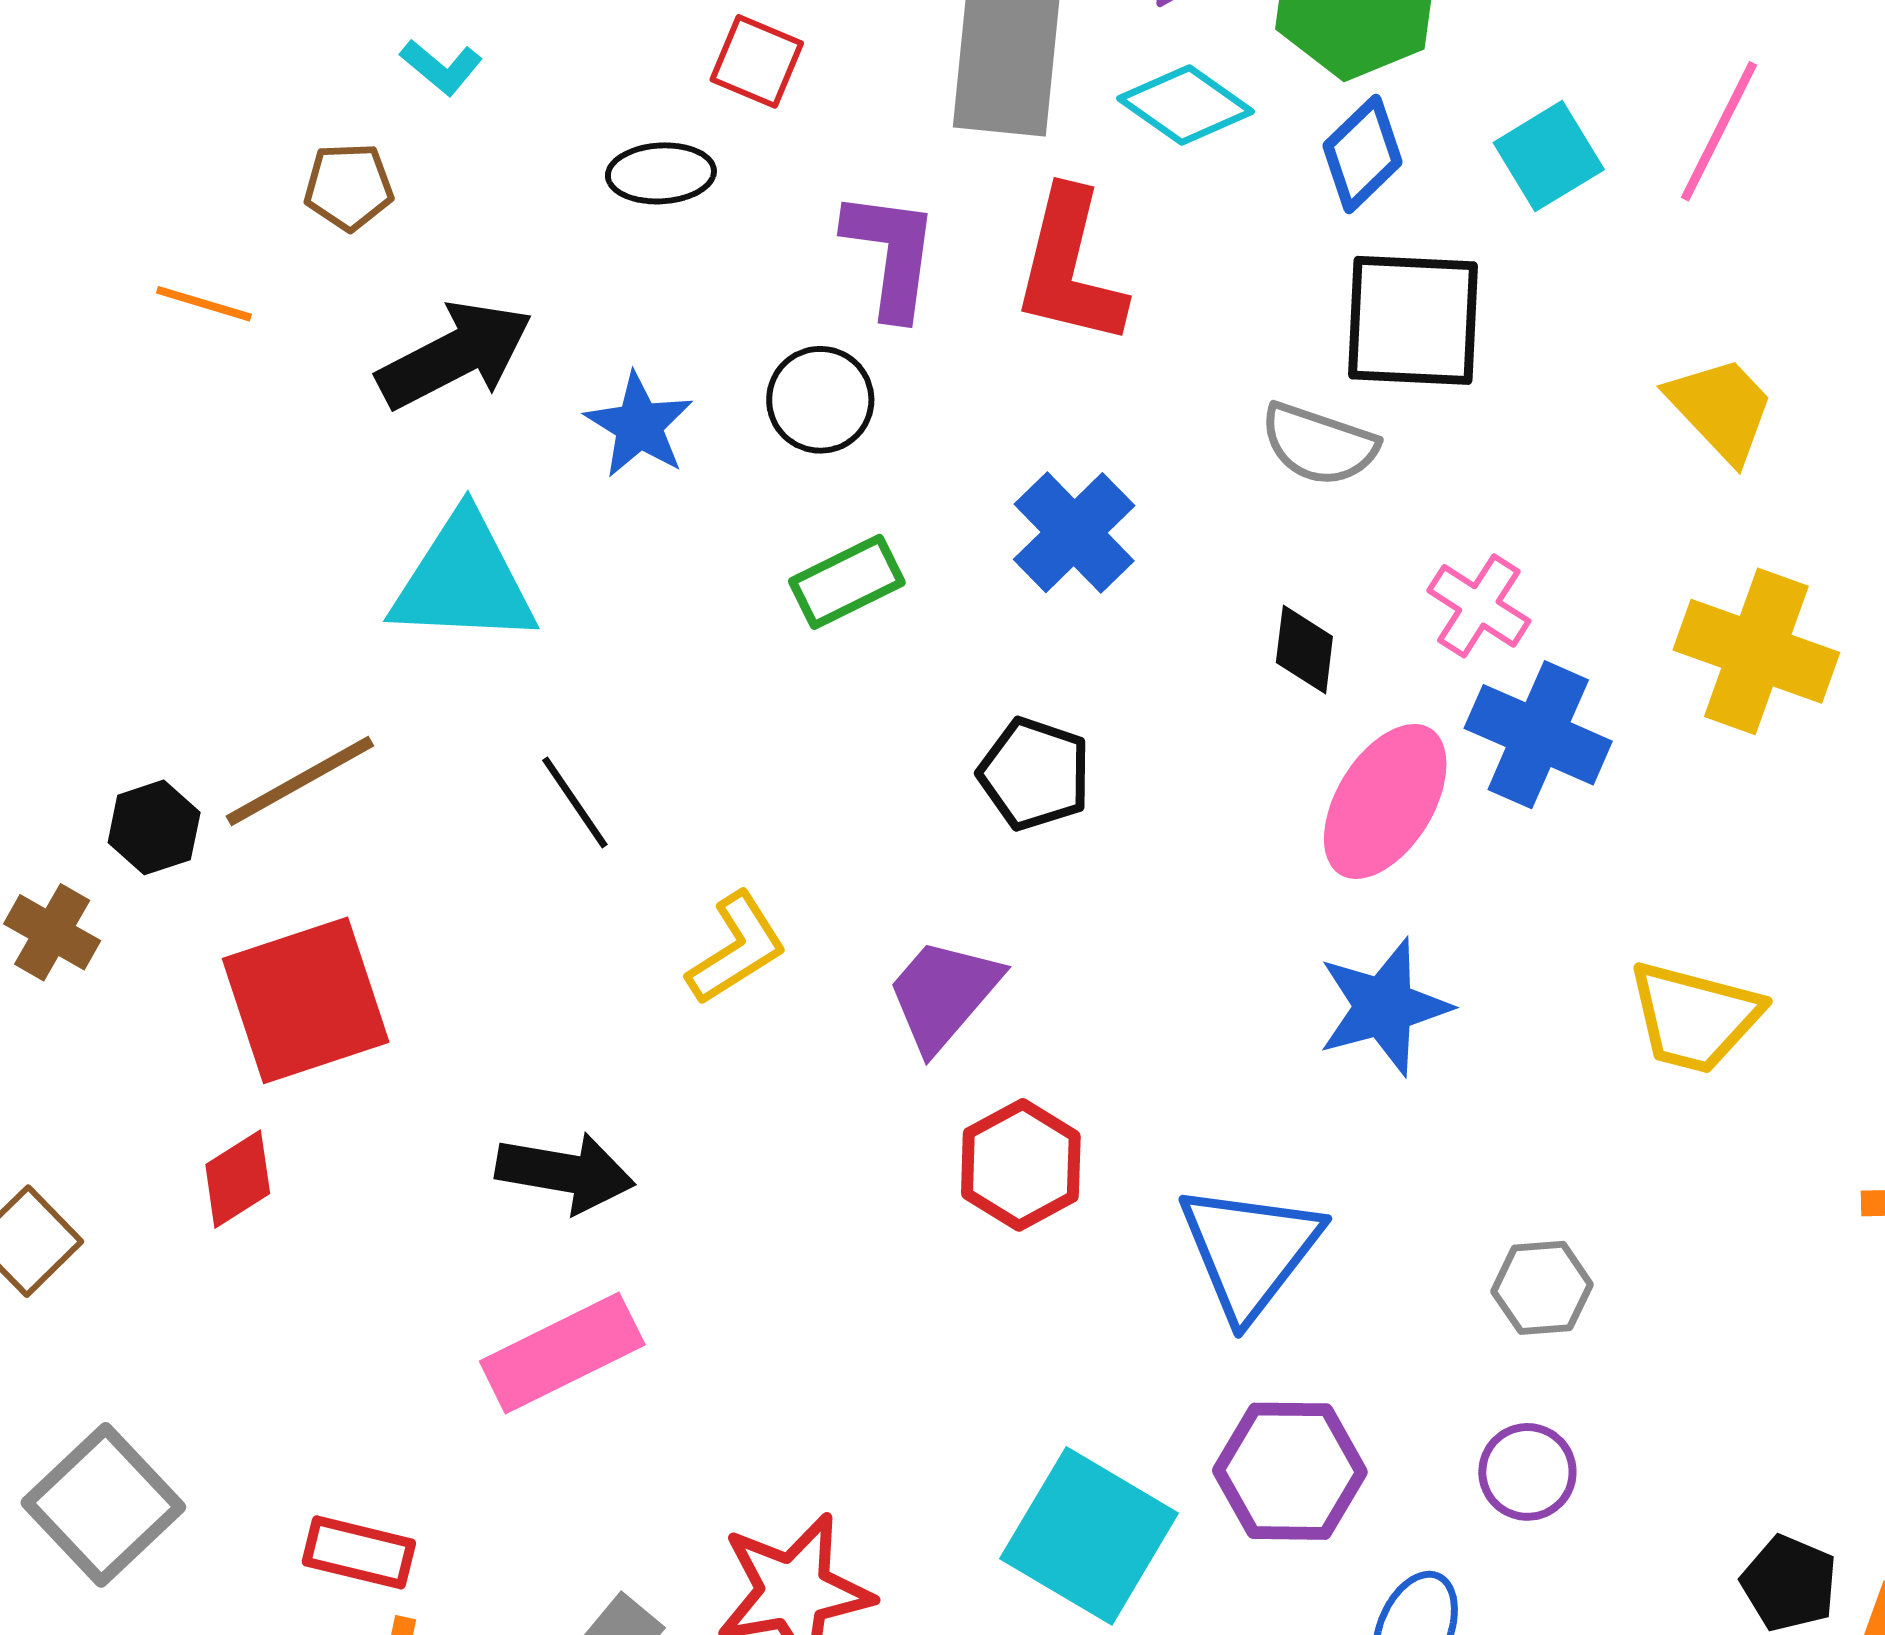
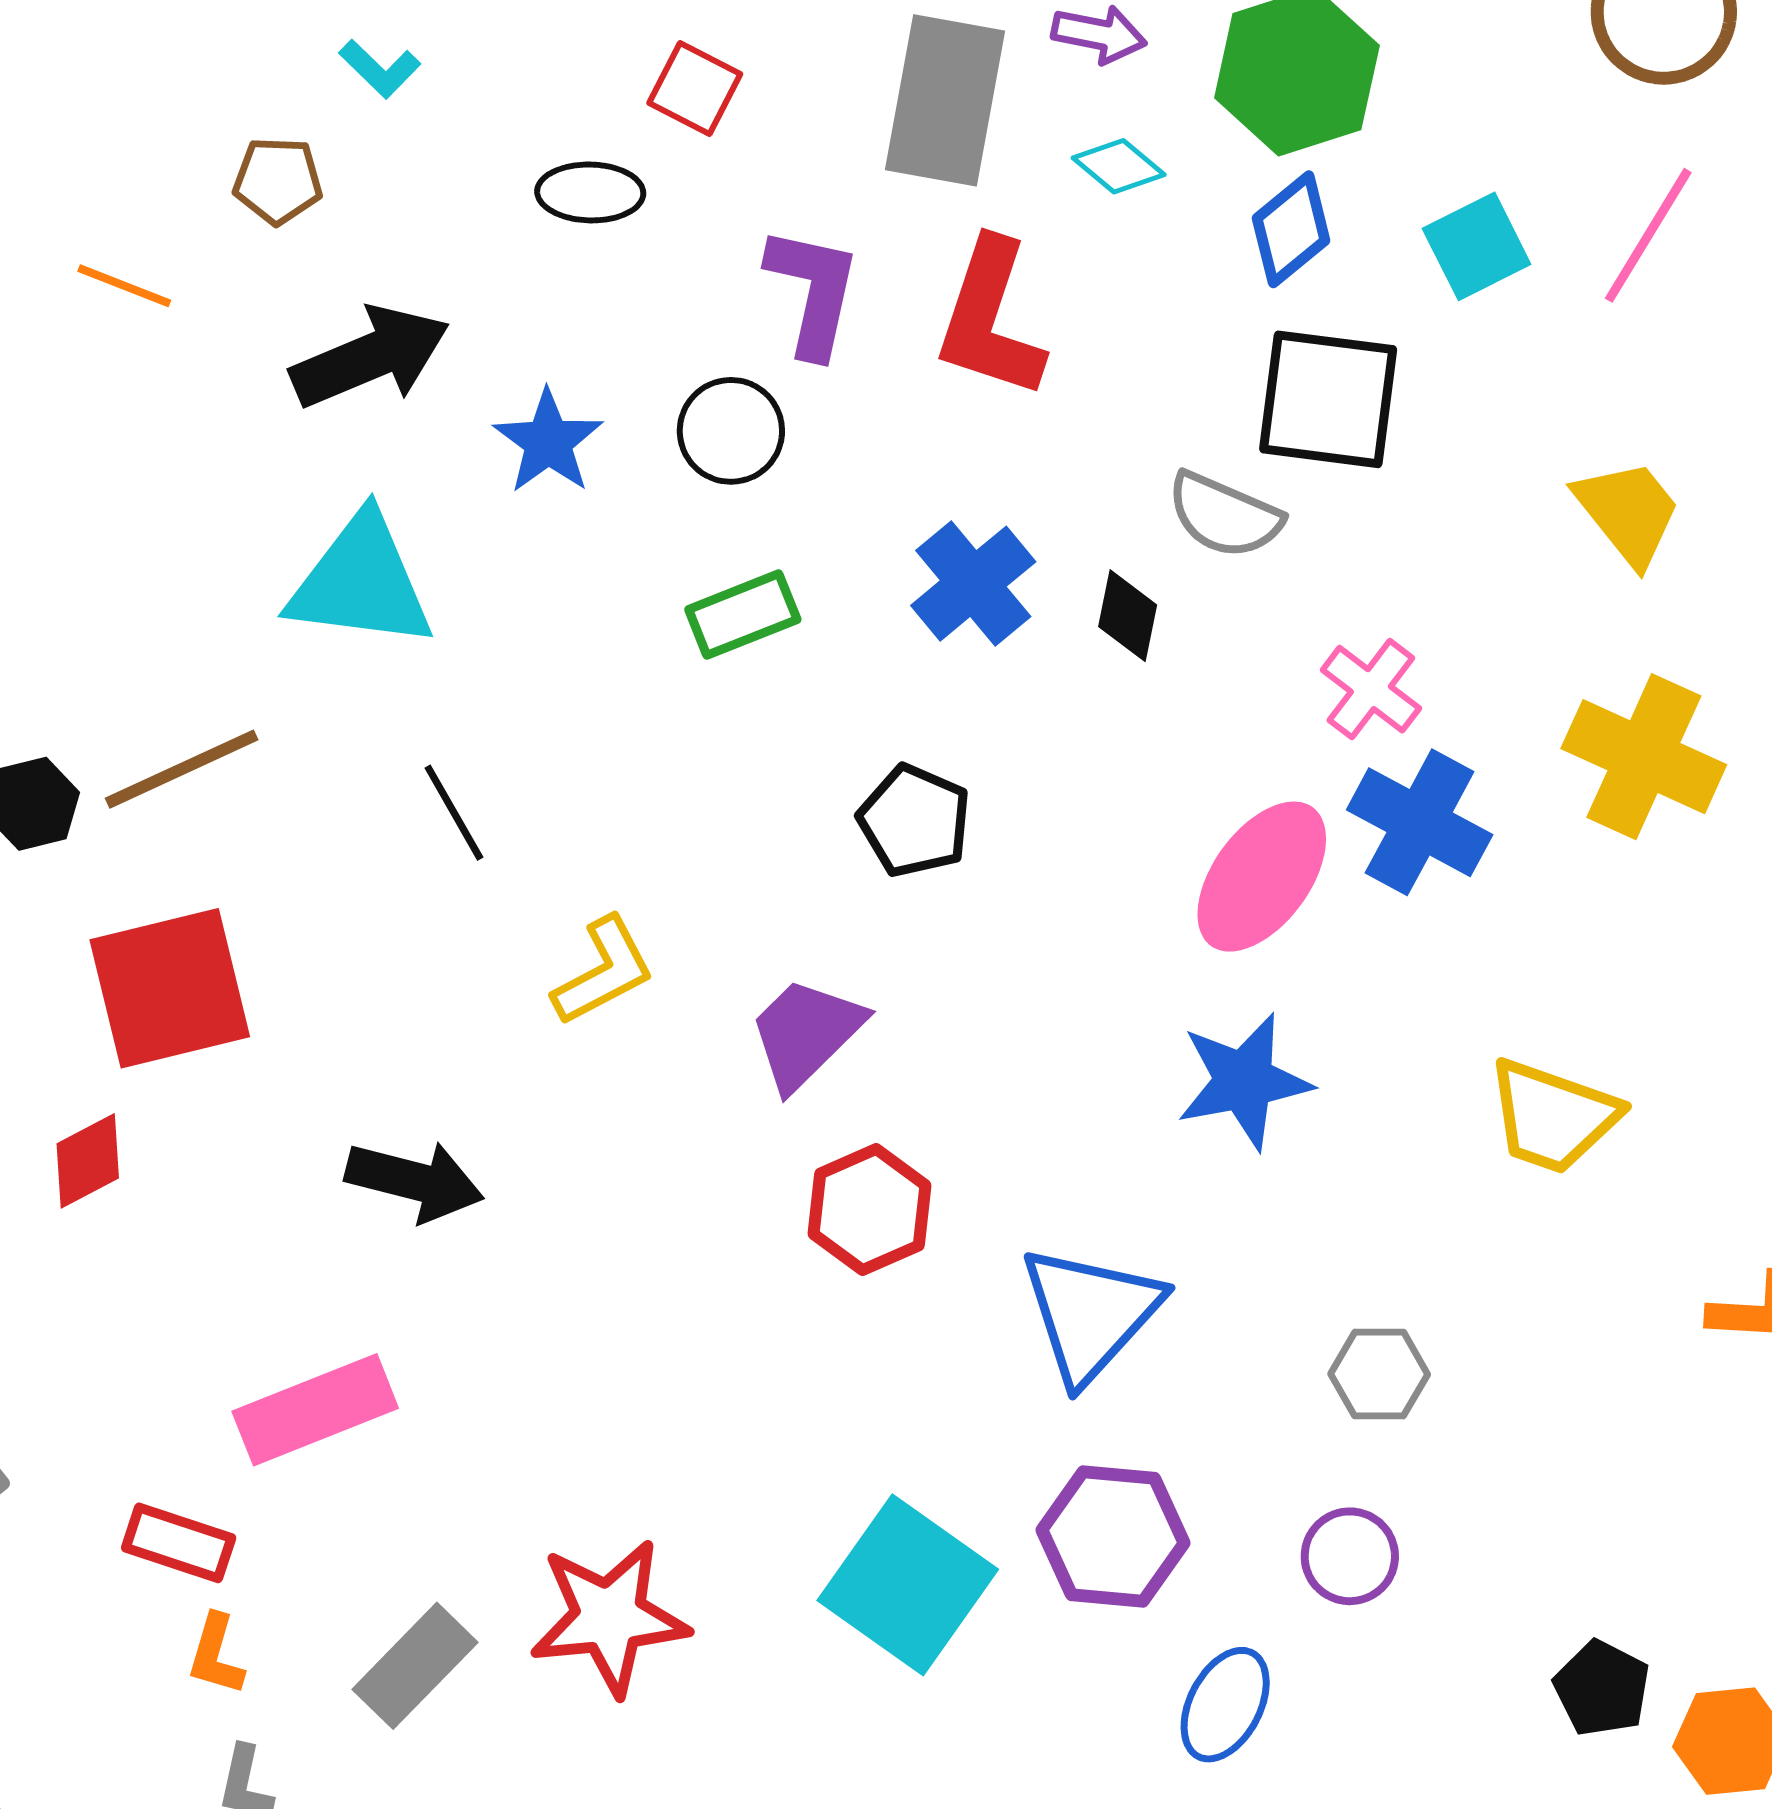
cyan diamond: (1186, 105) -> (1119, 166), size x0.7
black diamond: (1304, 650) -> (1128, 616), moved
pink rectangle: (562, 1353) -> (315, 1410), moved

